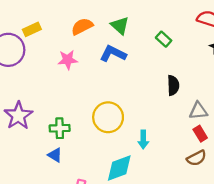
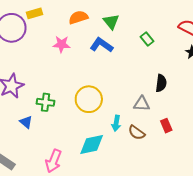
black semicircle: (173, 85) -> (161, 83), moved
gray triangle: (198, 111) -> (142, 104), moved
blue triangle: (55, 155) -> (26, 122), moved
brown semicircle: (197, 158) -> (137, 133), moved, turned 54

